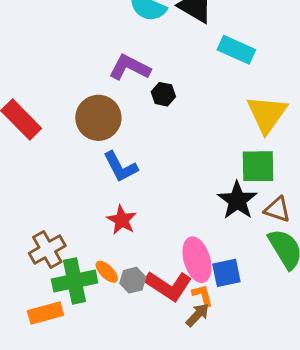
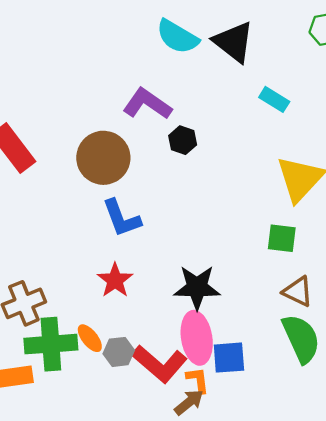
cyan rectangle: (236, 50) -> (274, 99), size x0.7
green square: (258, 166) -> (282, 238), size x0.7
black star: (237, 200) -> (197, 287), moved, turned 30

